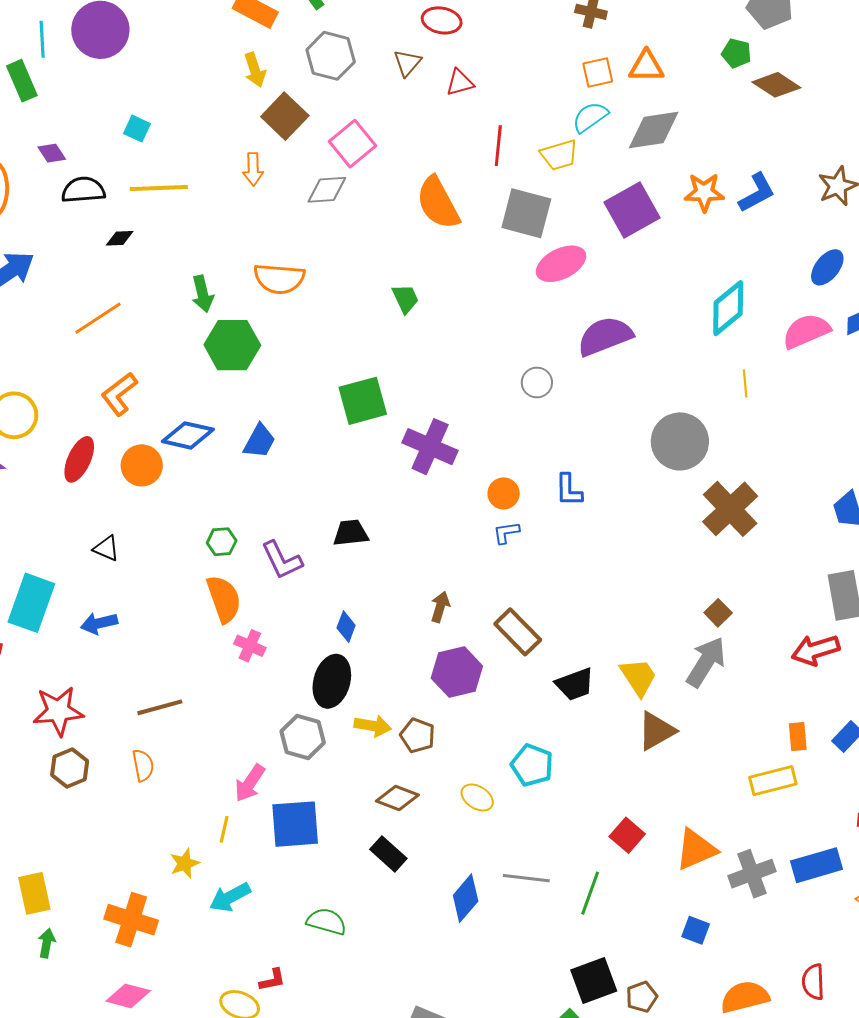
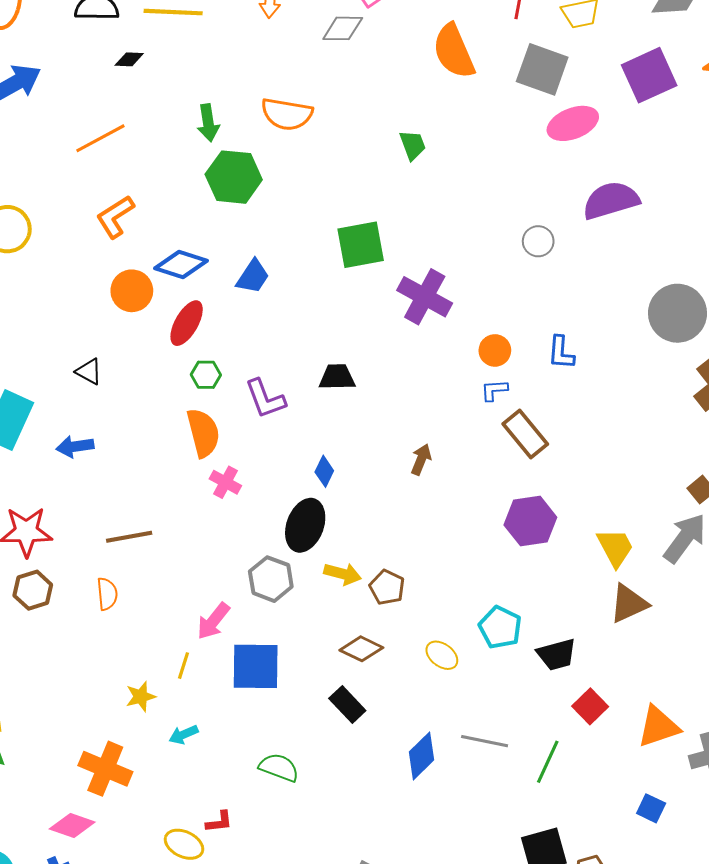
red ellipse: (79, 459) -> (187, 323), moved
brown rectangle: (518, 632) -> (525, 434), moved
purple hexagon: (457, 672) -> (530, 521), moved
black trapezoid: (575, 684) -> (557, 655), moved
cyan arrow: (230, 897) -> (184, 735), size x0.7
orange cross: (131, 920) -> (105, 769), moved

